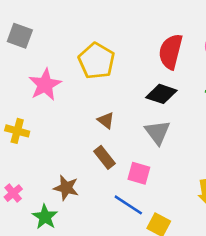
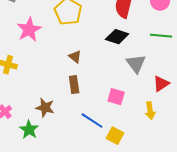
gray triangle: (157, 132) -> (136, 64), moved
brown rectangle: (104, 157) -> (74, 85), turned 30
pink square: (139, 173) -> (116, 97), moved

